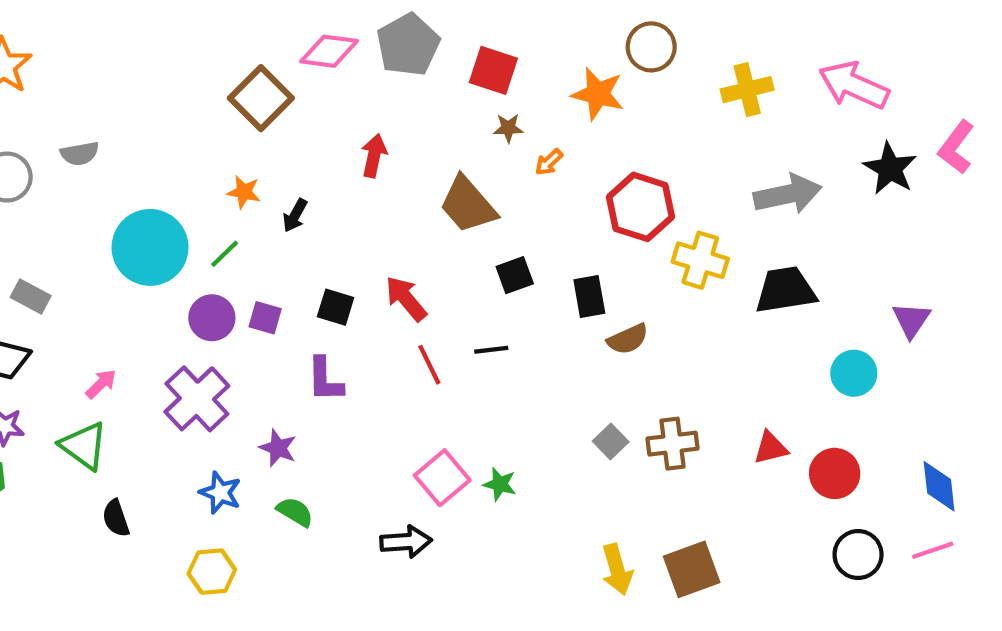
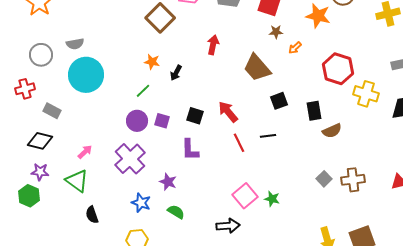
cyan circle: (150, 247) -> (86, 75), moved

